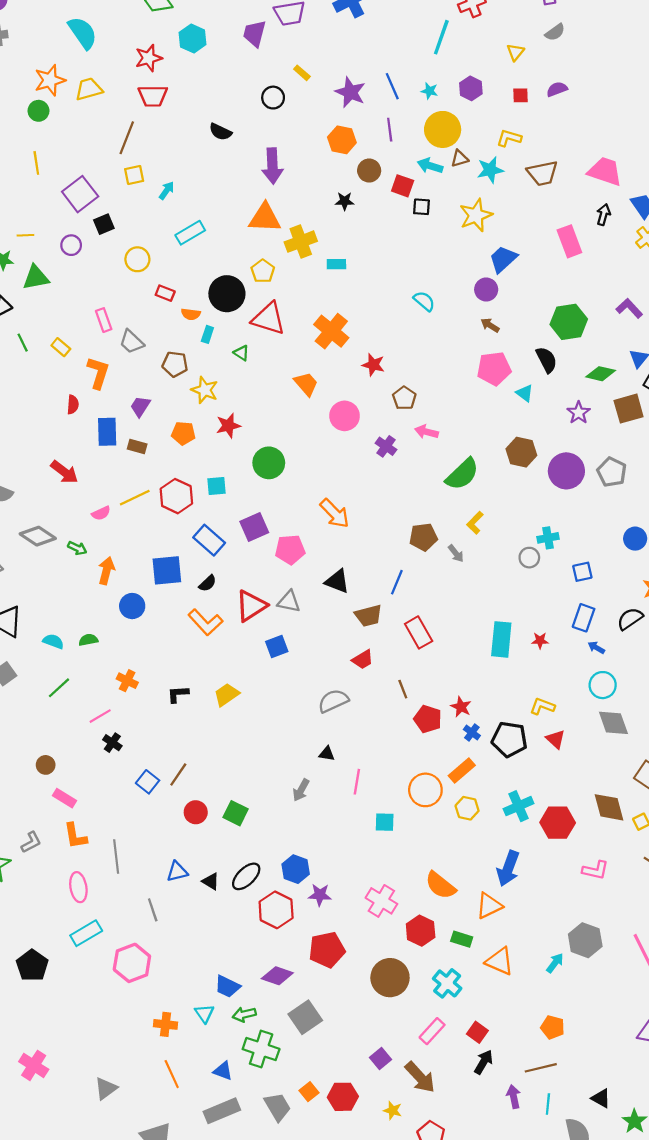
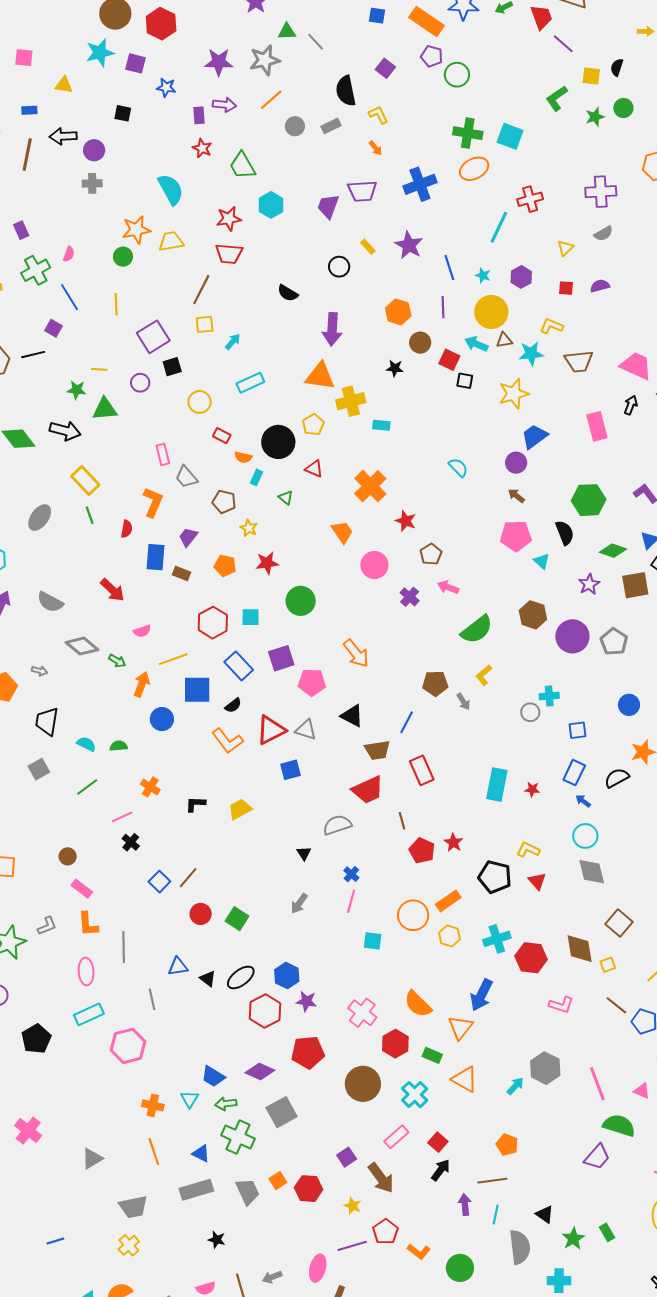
purple star: (350, 92) -> (409, 245), moved
red triangle: (269, 319) -> (314, 469), size x0.6
green line: (23, 343) -> (90, 515), moved
yellow rectangle: (61, 347) -> (85, 480), moved, size x1.6
yellow star: (205, 390) -> (249, 528), size x0.7
yellow line: (135, 498) -> (173, 659), moved
red trapezoid: (363, 660) -> (368, 790), size x1.6
blue cross: (472, 732) -> (351, 874), moved
black triangle: (327, 754) -> (304, 853), moved, turned 42
orange triangle: (489, 906) -> (460, 1027), turned -32

